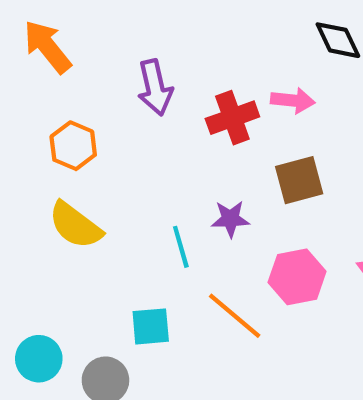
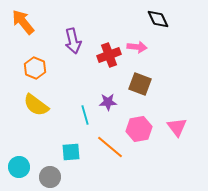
brown square: (299, 180) -> (140, 84), turned 35

